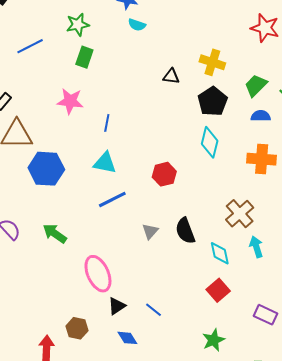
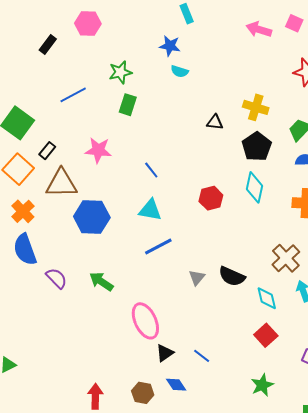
pink star: (70, 101) -> (98, 150), moved
blue line: (107, 123) -> (151, 170), turned -48
red hexagon: (164, 174) -> (211, 198), moved
black semicircle: (185, 231) -> (232, 276), turned -44
brown hexagon: (77, 328) -> (143, 393), moved

